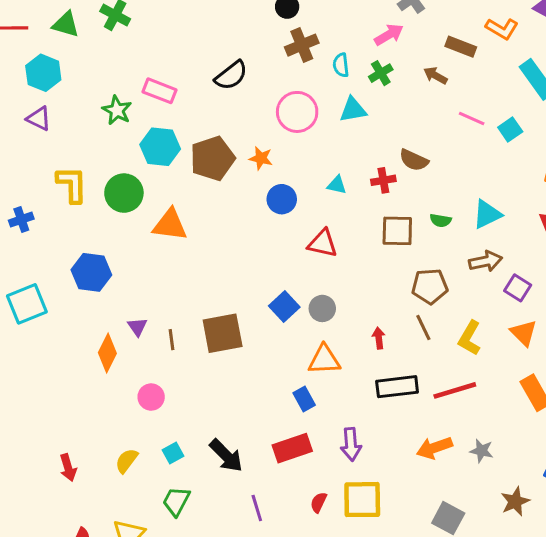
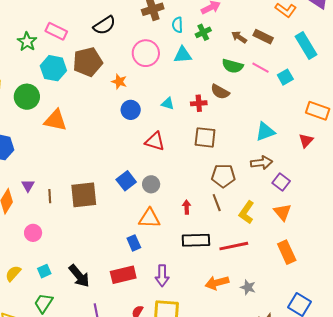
brown rectangle: (461, 47) -> (263, 37), moved
brown pentagon: (212, 158) -> (88, 62), moved
green semicircle: (441, 220) -> (233, 66), moved, size x1.5

